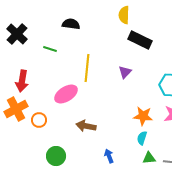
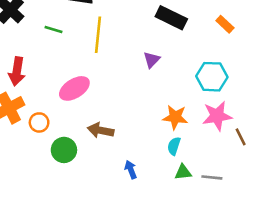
yellow line: (87, 68) -> (98, 35), moved
green circle: (56, 156) -> (64, 150), moved

